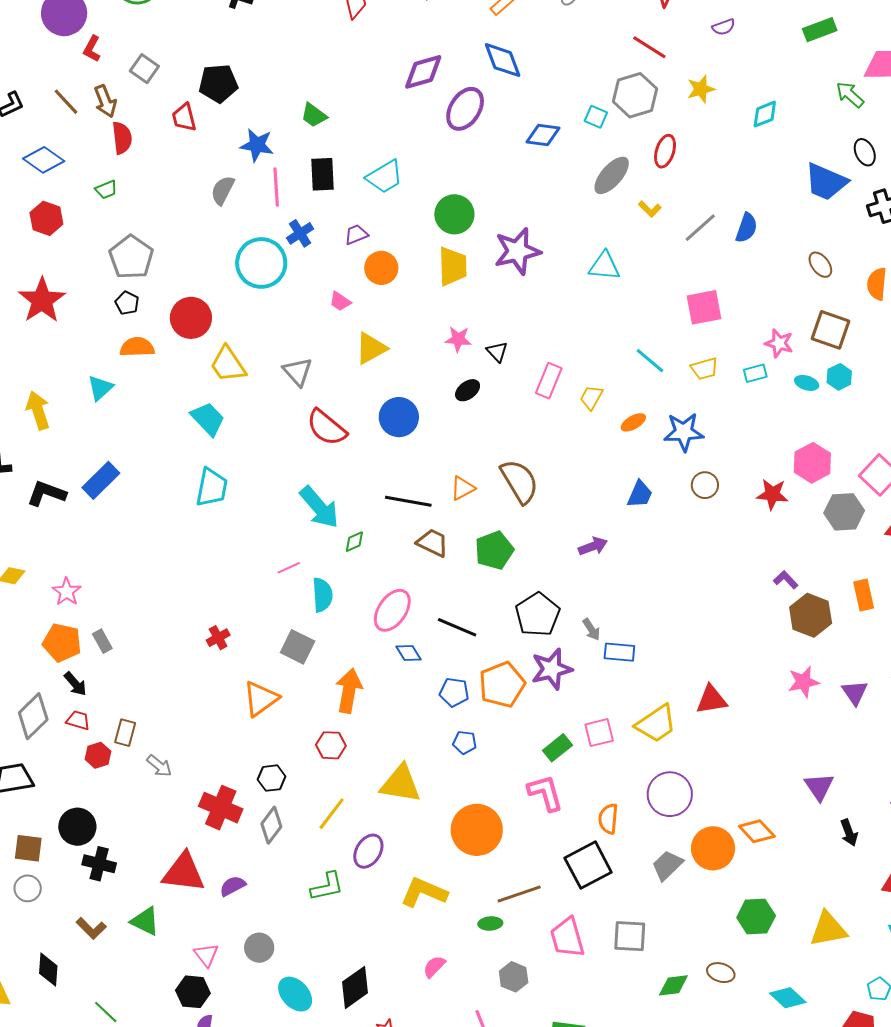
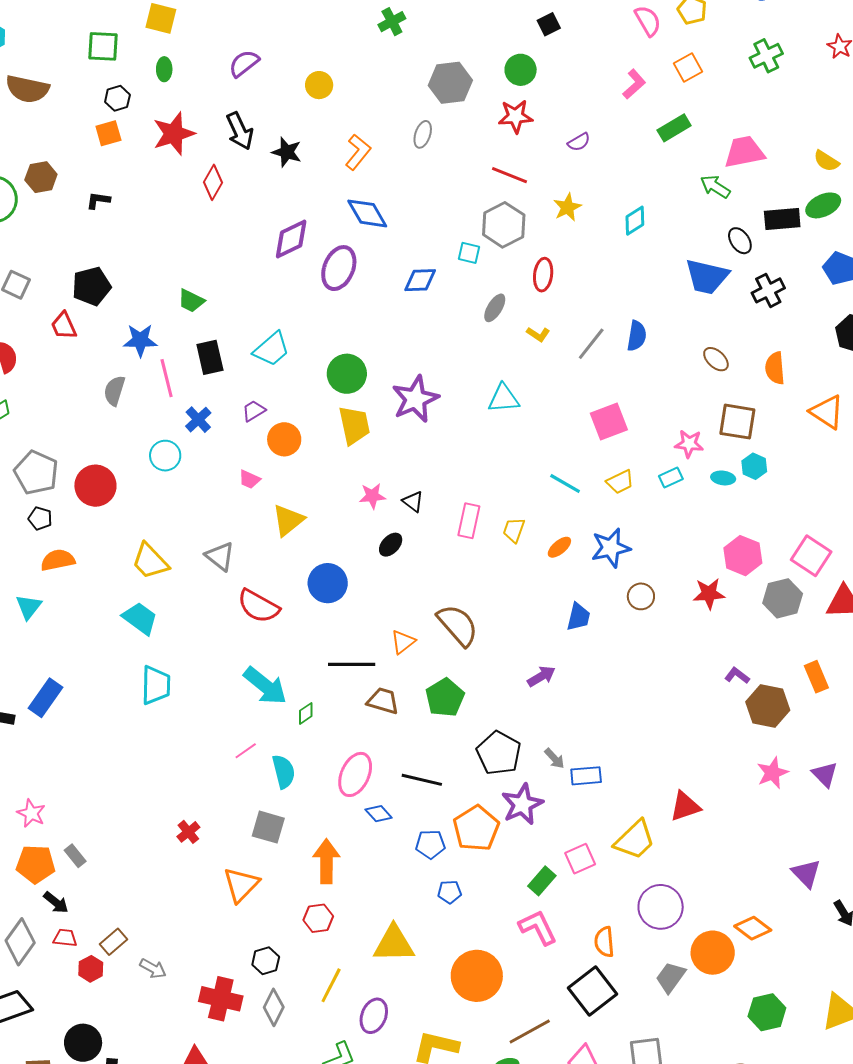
gray ellipse: (612, 175) -> (495, 308), size x0.7
cyan circle: (261, 263) -> (165, 456), size x0.6
red circle: (191, 318) -> (95, 486), moved
brown rectangle: (125, 733) -> (114, 942), turned 44

